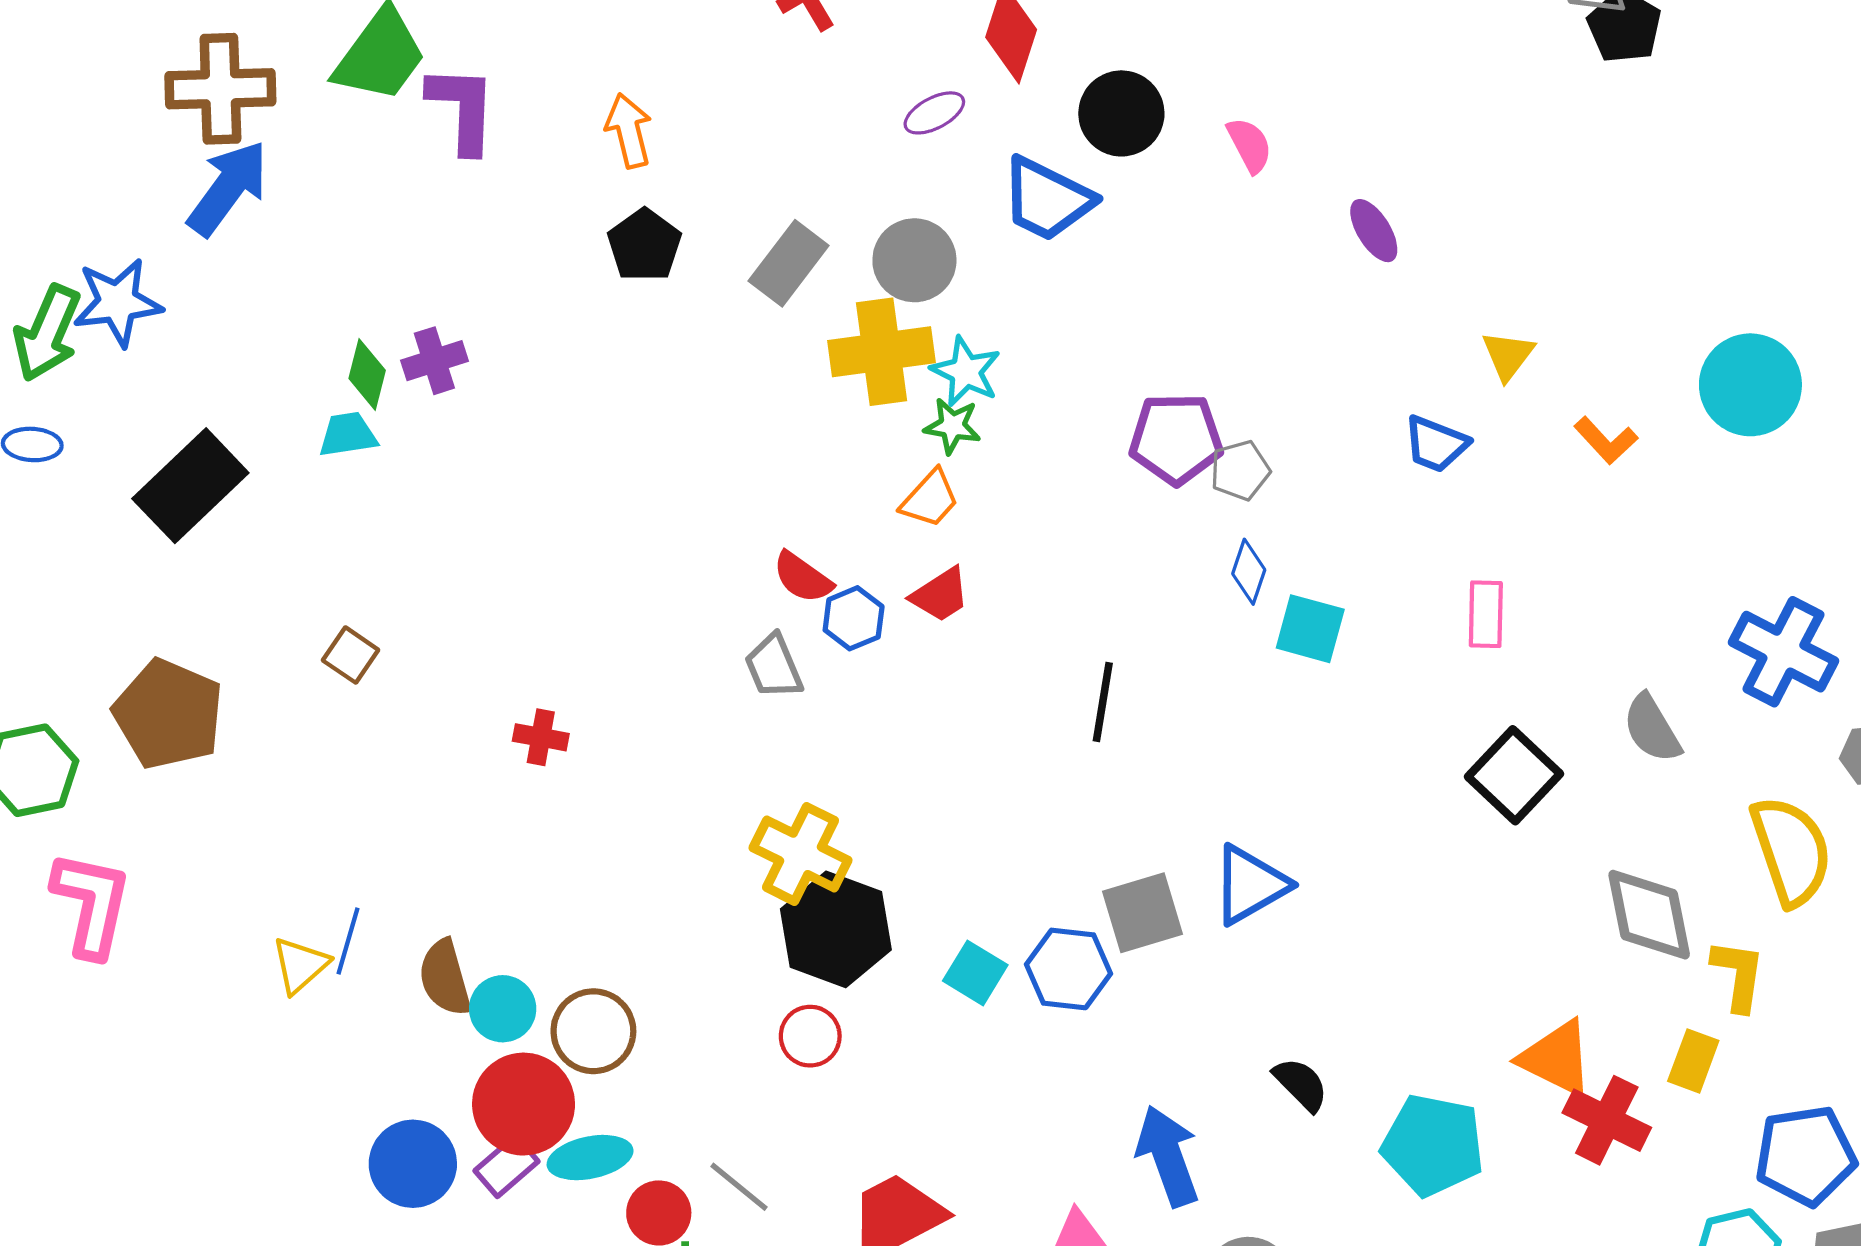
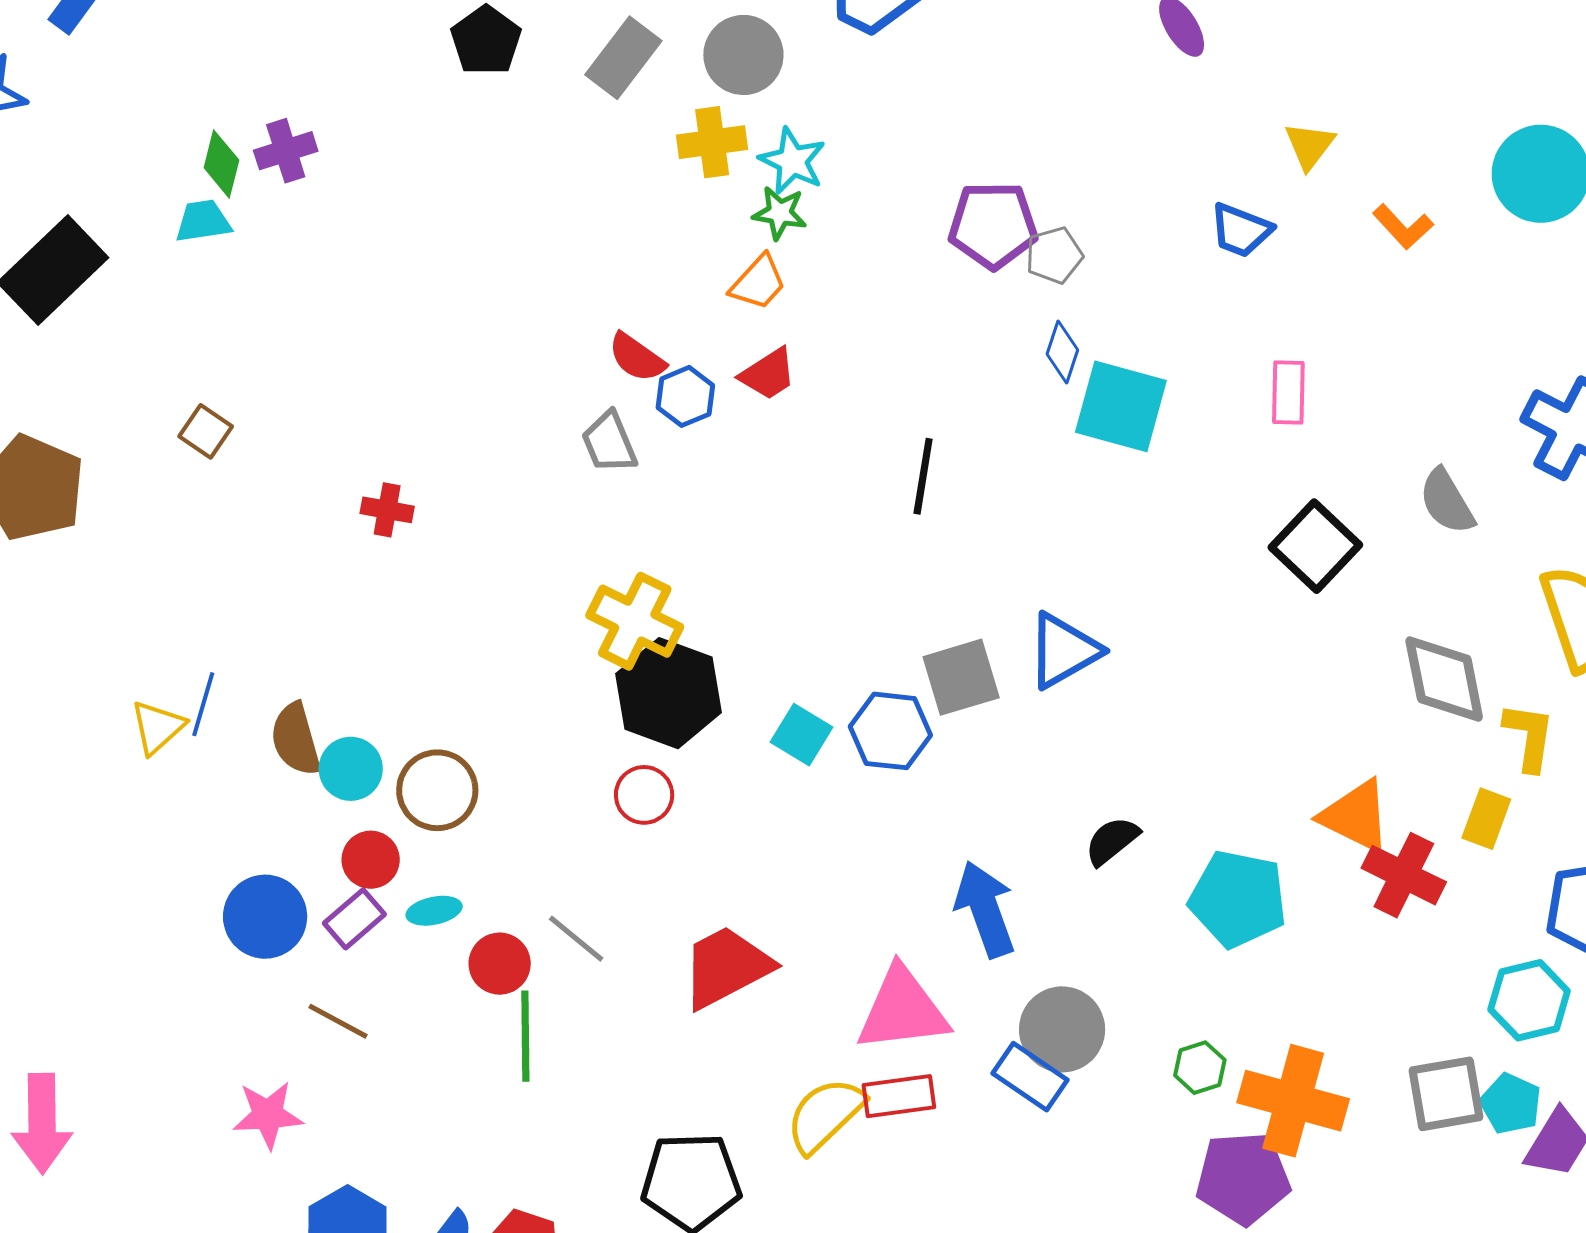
yellow cross: (881, 352) -> (712, 142), size x0.7
cyan square: (1310, 629) -> (1121, 406), size x1.4
black semicircle: (1301, 1084) -> (1112, 841), turned -84
red circle: (524, 1104) -> (371, 860), size x0.6
cyan ellipse: (590, 1158) -> (434, 911), size x0.7

